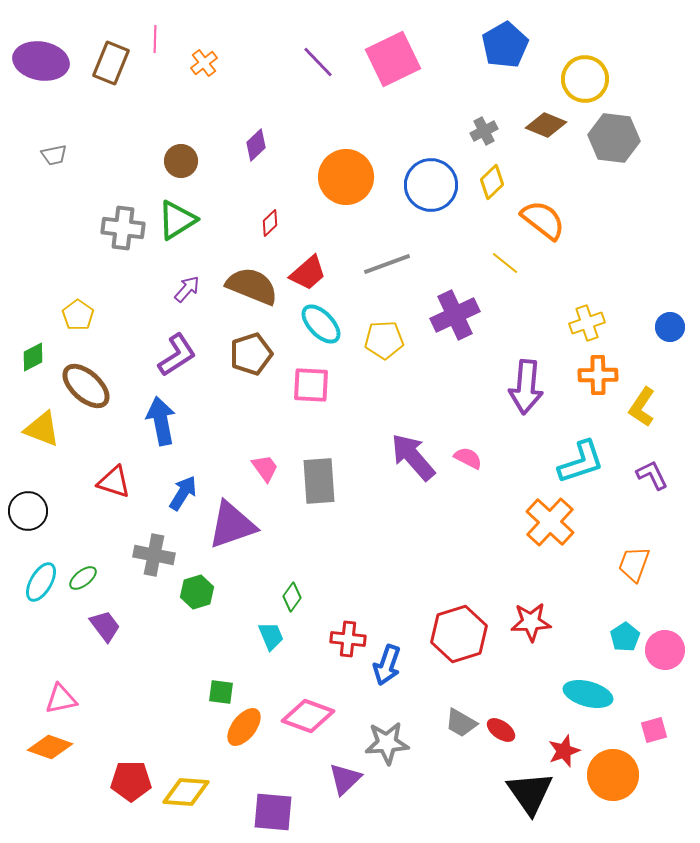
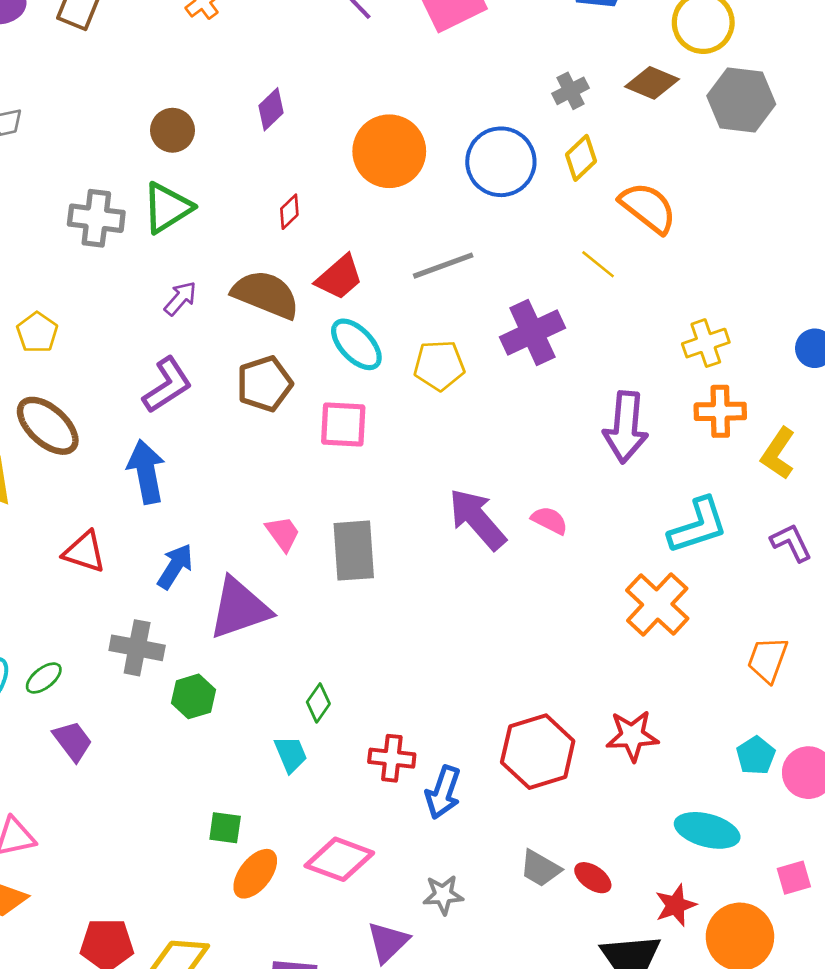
gray star: (387, 743) -> (443, 895), size x0.7

